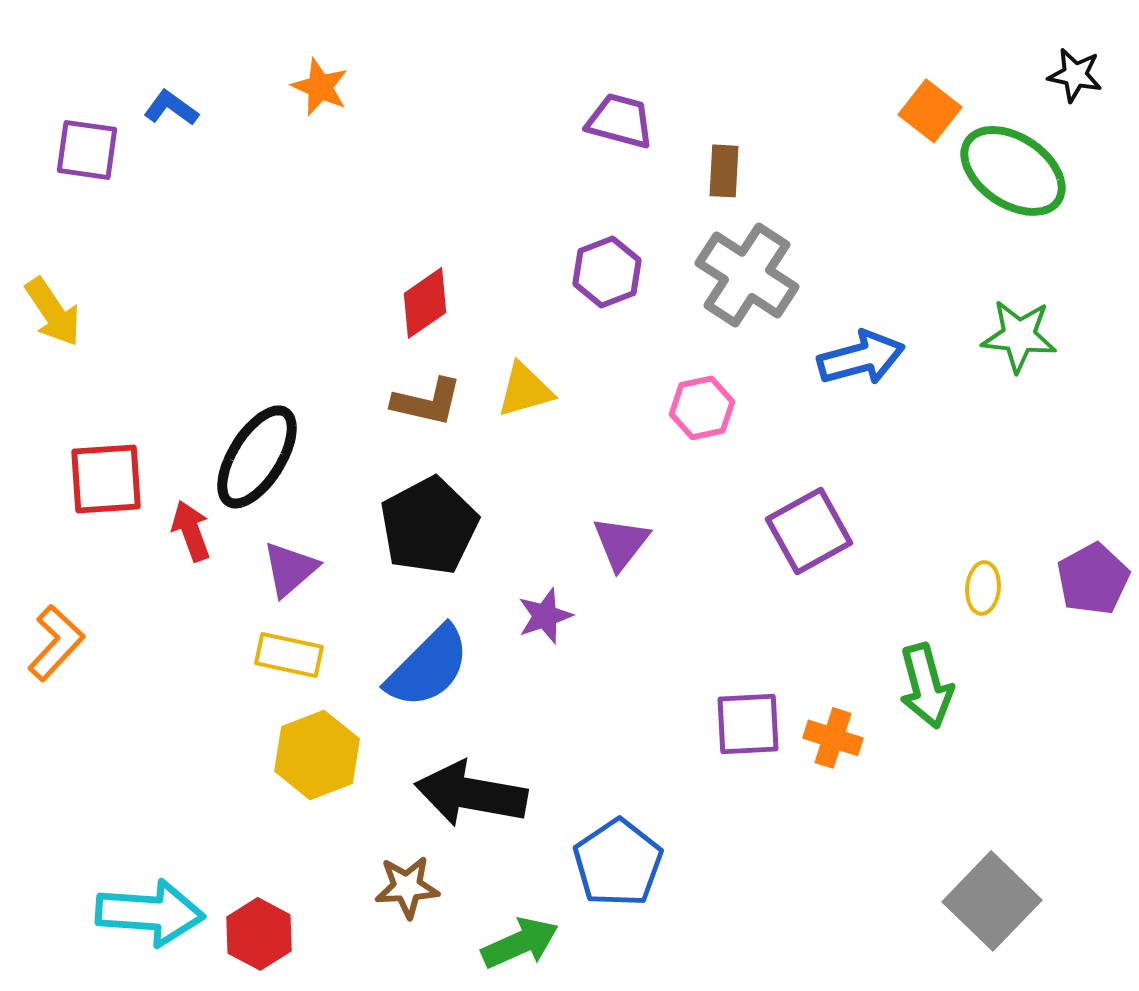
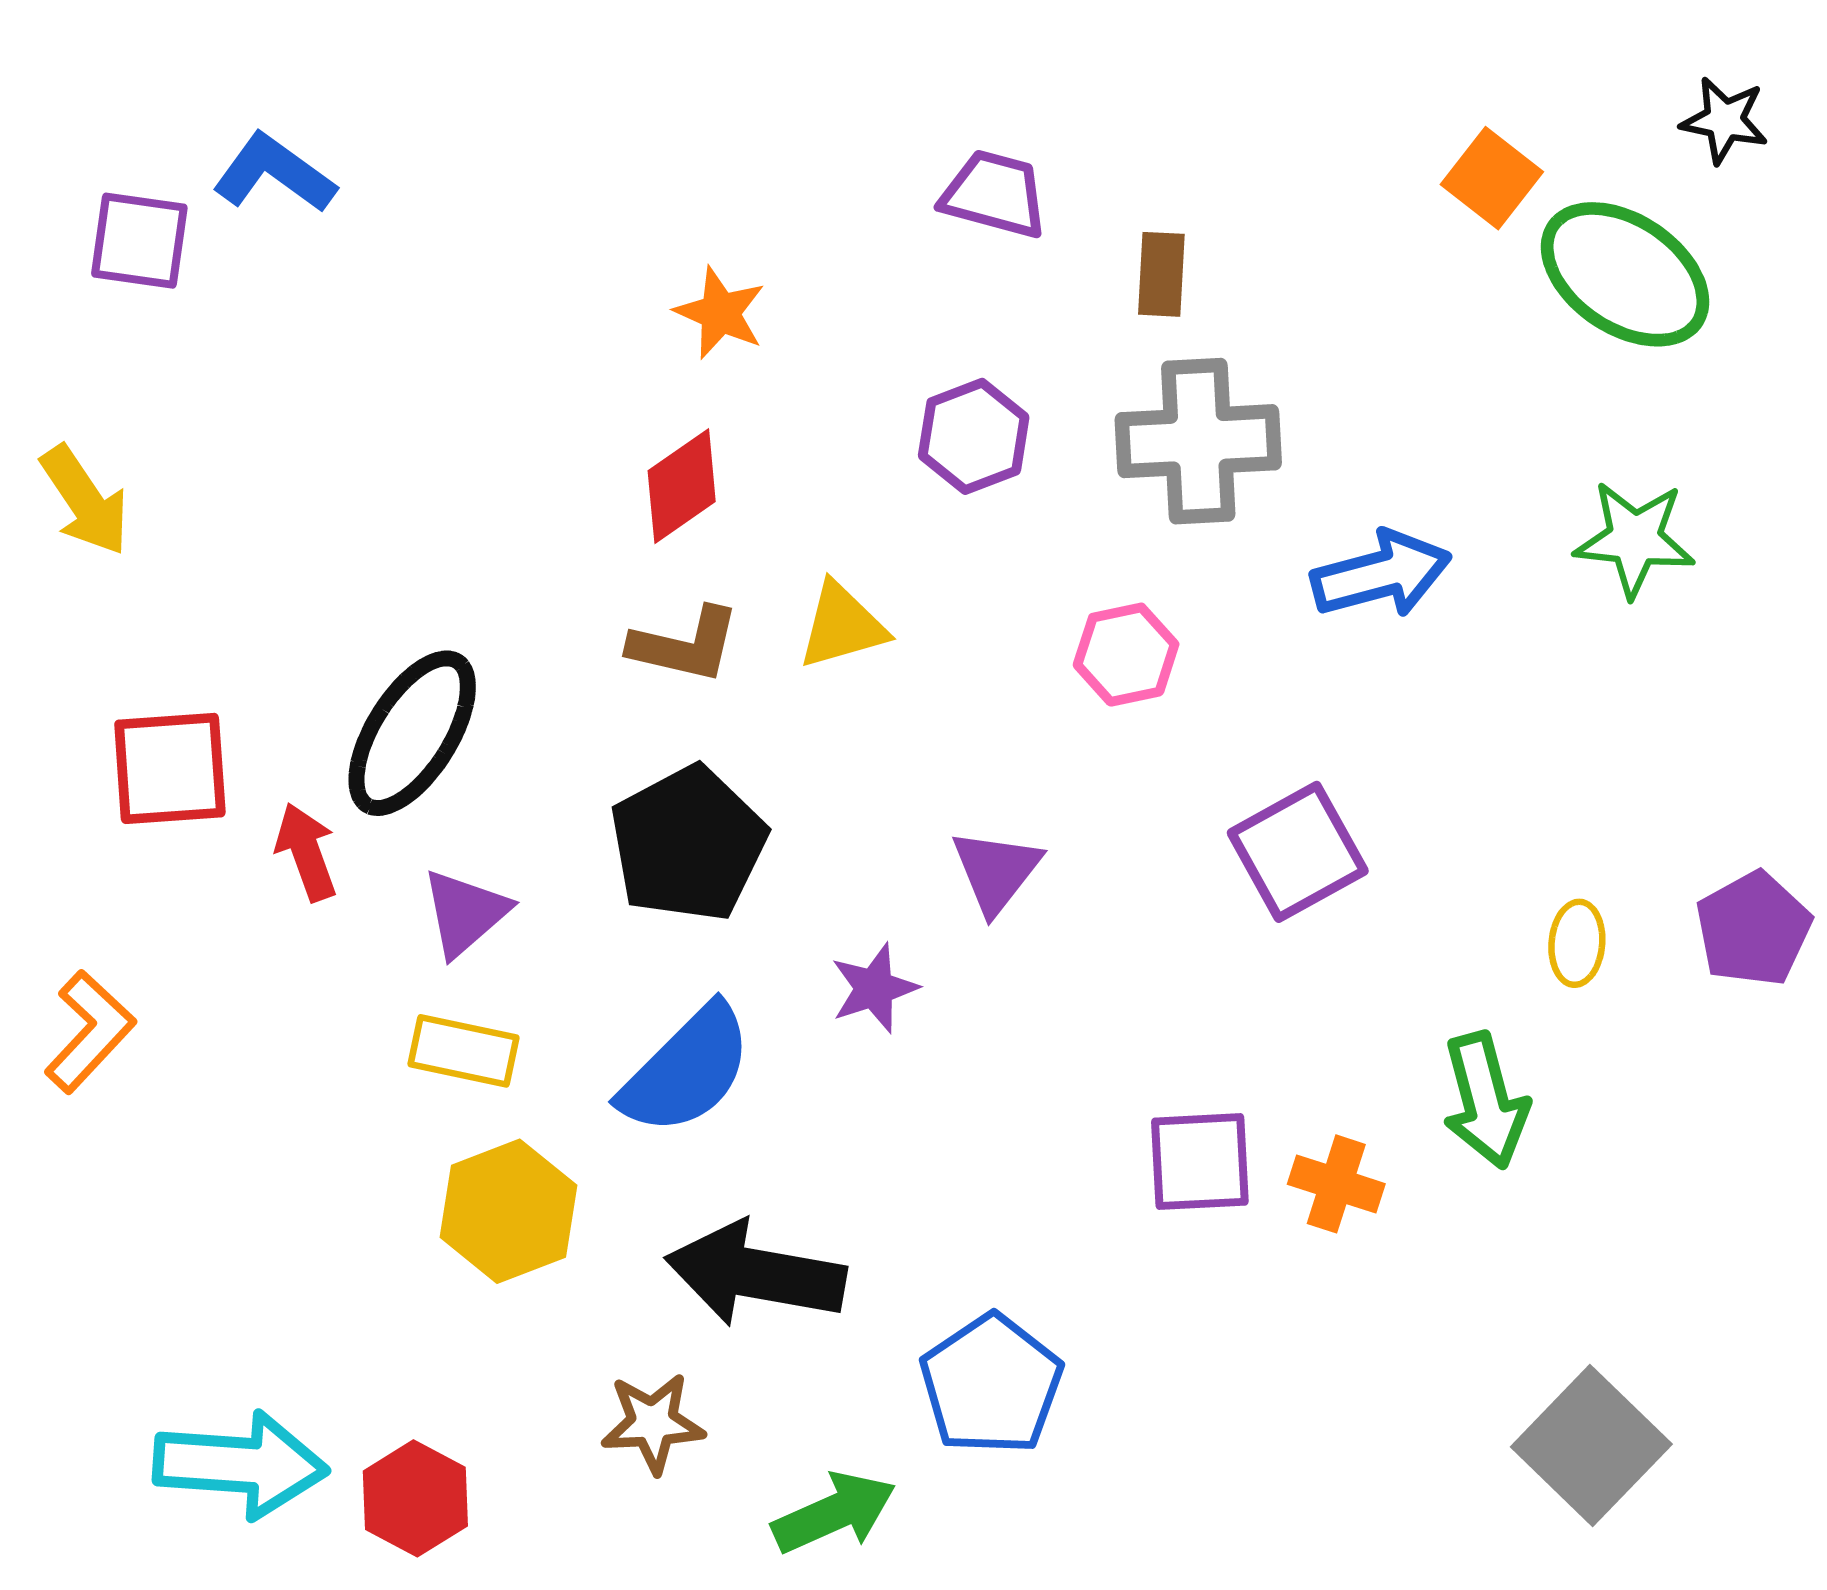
orange star: (320, 87) -> (720, 313), moved
blue L-shape: (171, 108) -> (274, 173), size x1.4
gray cross: (747, 275) -> (1198, 441), turned -36

